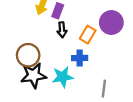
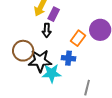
black arrow: (62, 30) -> (47, 30), moved
black star: (33, 75) -> (40, 61), moved

